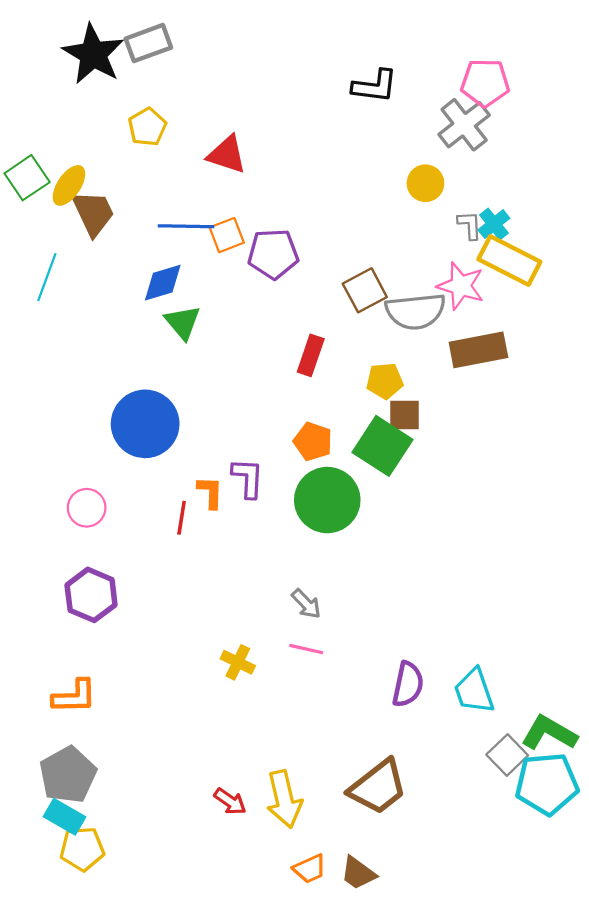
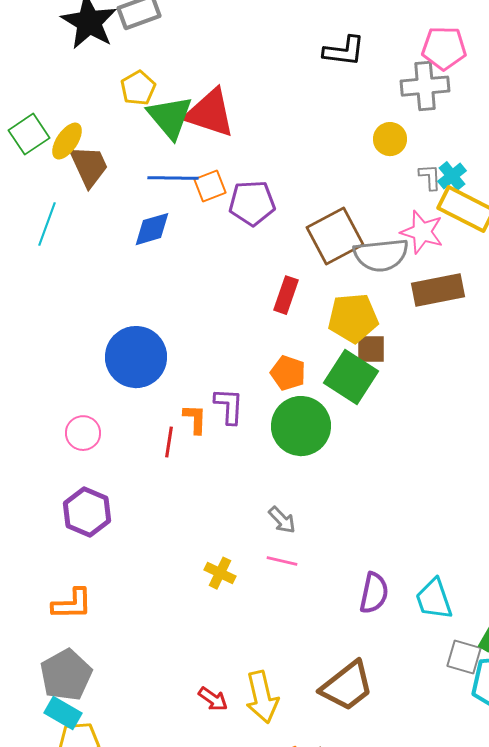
gray cross: (464, 125) -> (425, 86), turned 33
red triangle: (227, 155) -> (210, 113), size x1.4
brown square: (365, 290) -> (335, 236), size x1.4
green triangle: (183, 322) -> (170, 117), moved, size x1.4
yellow pentagon: (385, 381) -> (353, 318), size x1.5
gray square: (507, 755) -> (464, 657), turned -30

